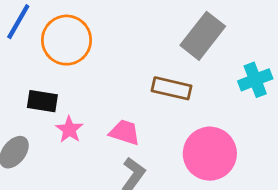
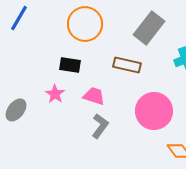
orange circle: (67, 40) -> (85, 24), moved
black rectangle: (42, 101) -> (70, 65), moved

